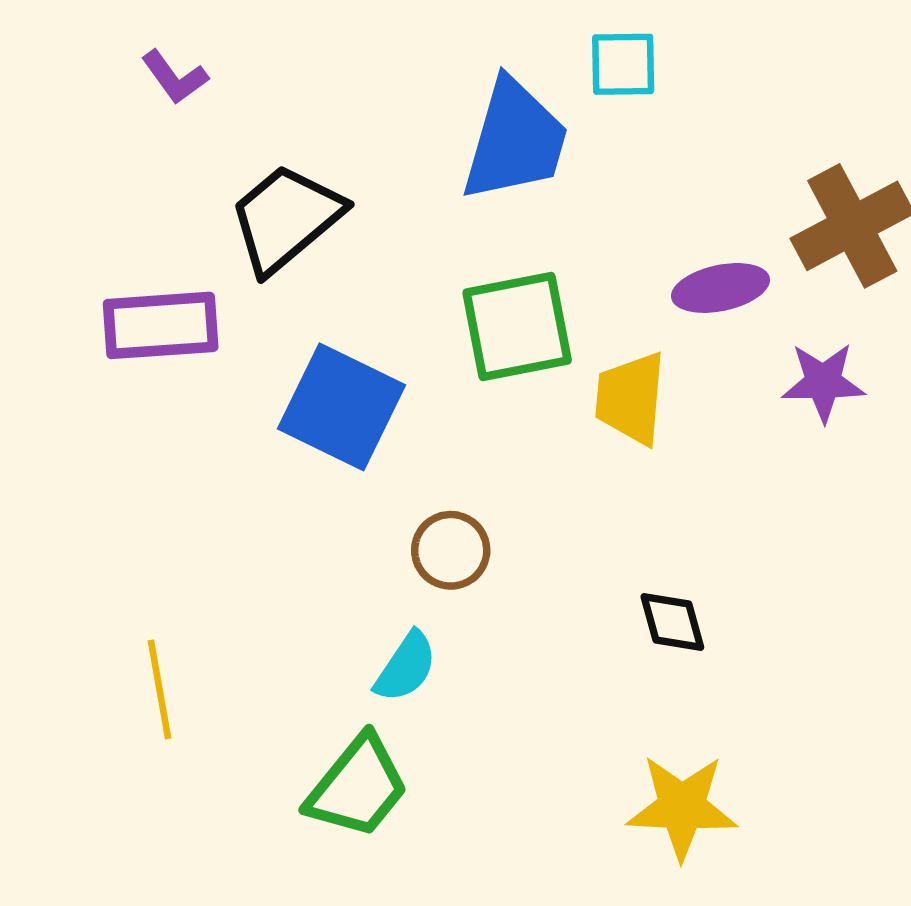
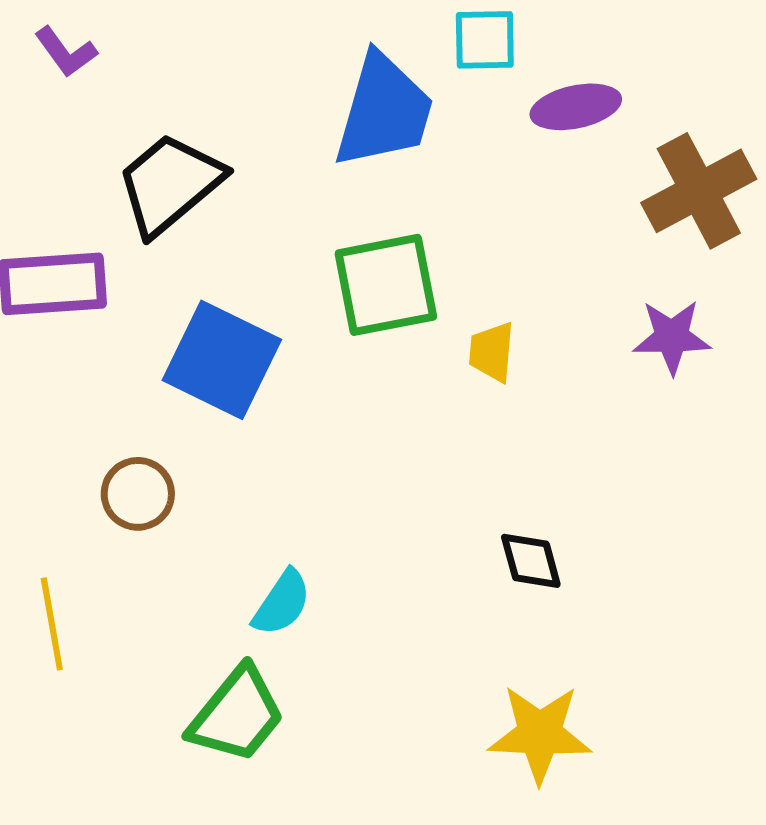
purple ellipse: (721, 288) -> (576, 107), moved
yellow trapezoid: (631, 398) -> (492, 352), size x0.7
brown circle: (451, 550) -> (138, 494), moved

